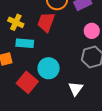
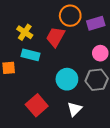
cyan circle: (49, 68) -> (67, 79), moved
red square: (27, 82) -> (37, 105), moved

